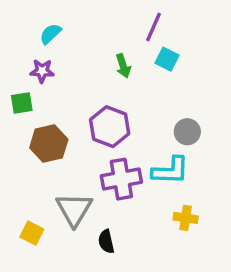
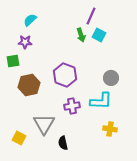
green arrow: (123, 66) -> (81, 35), moved
purple cross: (121, 179) -> (72, 106), size x0.7

